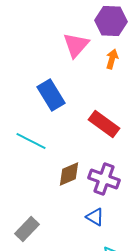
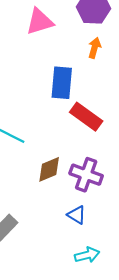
pink triangle: (76, 45) -> (40, 21), moved, turned 32
blue rectangle: (51, 95) -> (62, 83), moved, turned 36

